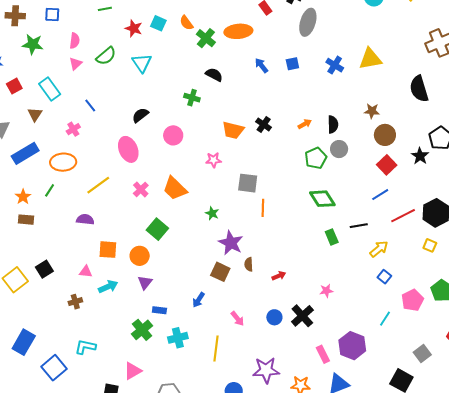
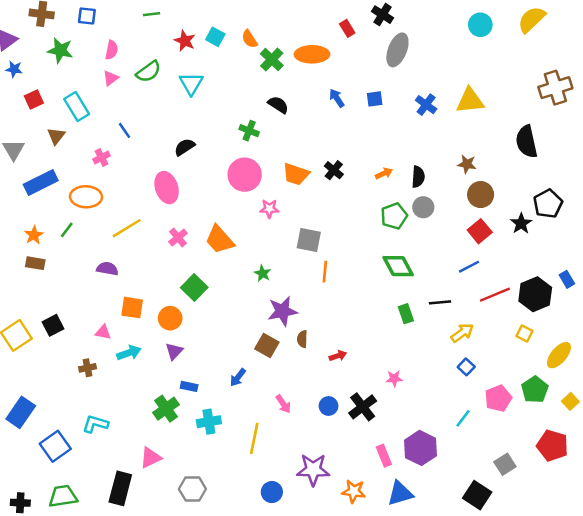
pink circle: (173, 135) -> (245, 175), moved, size x1.4
purple star: (231, 243) -> (282, 311), turned 30

